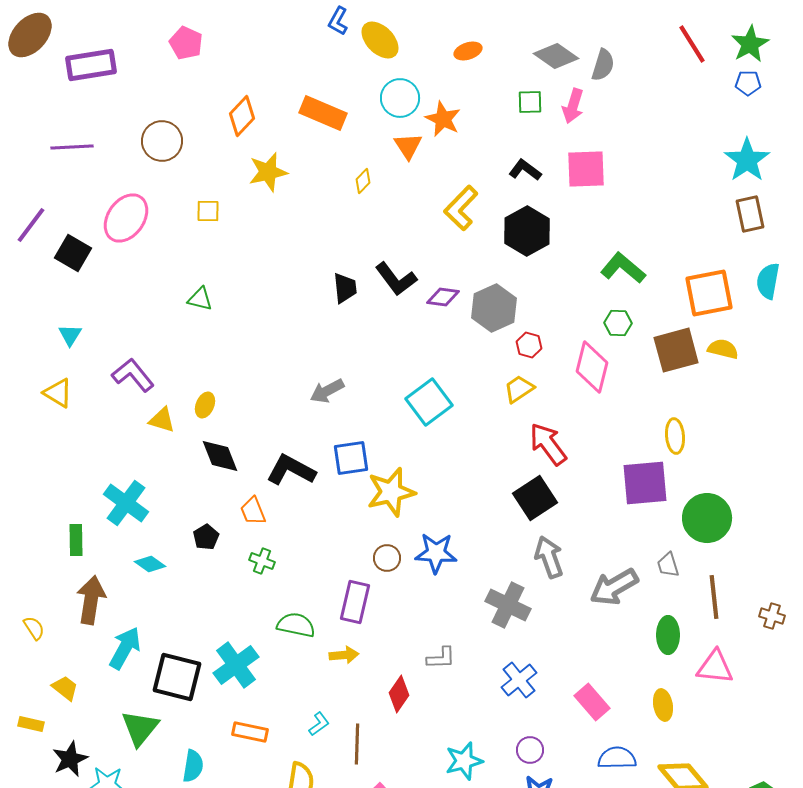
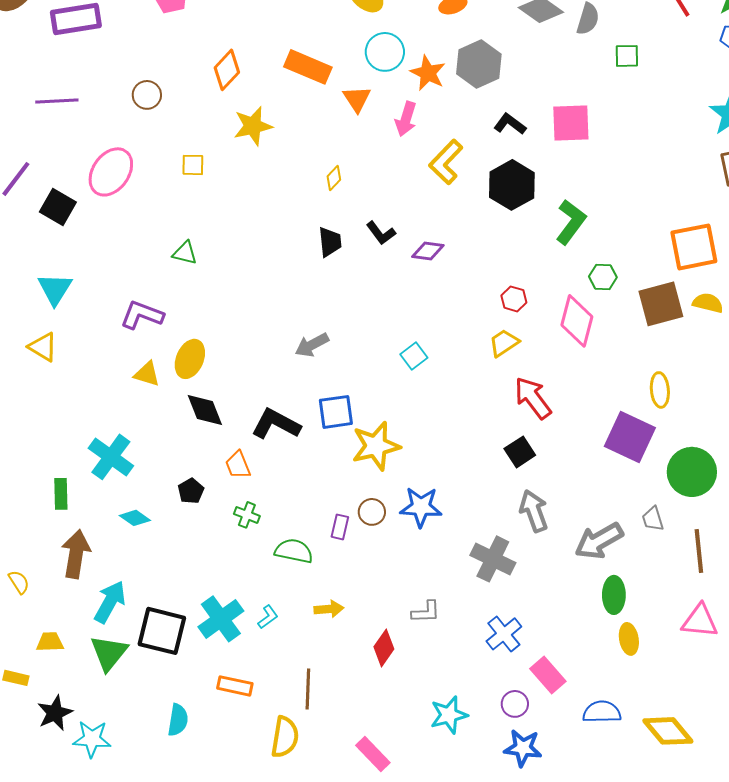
green square: (530, 102) -> (627, 56), moved
pink arrow: (573, 106) -> (406, 119), moved
brown circle: (162, 141) -> (147, 95), size x0.7
orange triangle: (408, 146) -> (357, 99), moved
yellow diamond: (363, 181) -> (334, 178), moved
green L-shape: (623, 268) -> (571, 222), moved, turned 87
black L-shape: (396, 279) -> (381, 233), size x0.7
gray hexagon: (494, 308) -> (479, 64), moved
cyan triangle: (70, 335) -> (55, 289), size x1.5
purple L-shape: (133, 375) -> (142, 315), moved, turned -30
cyan square: (429, 402) -> (414, 356), size x0.6
yellow ellipse: (205, 405) -> (190, 359), size x1.5
purple square: (645, 483) -> (630, 437), turned 30
black square: (535, 498) -> (520, 452), size x0.7
purple rectangle: (355, 602) -> (340, 527), moved, size x0.6
green semicircle: (296, 625) -> (294, 551), moved
green ellipse: (668, 635) -> (614, 595), moved
yellow trapezoid: (65, 688) -> (50, 642), turned -40
pink rectangle: (592, 702) -> (548, 675), moved
yellow ellipse: (663, 705) -> (629, 639), moved
cyan L-shape: (319, 724) -> (268, 617), moved
green triangle: (140, 728) -> (109, 653), moved
brown line: (357, 744) -> (308, 689), moved

